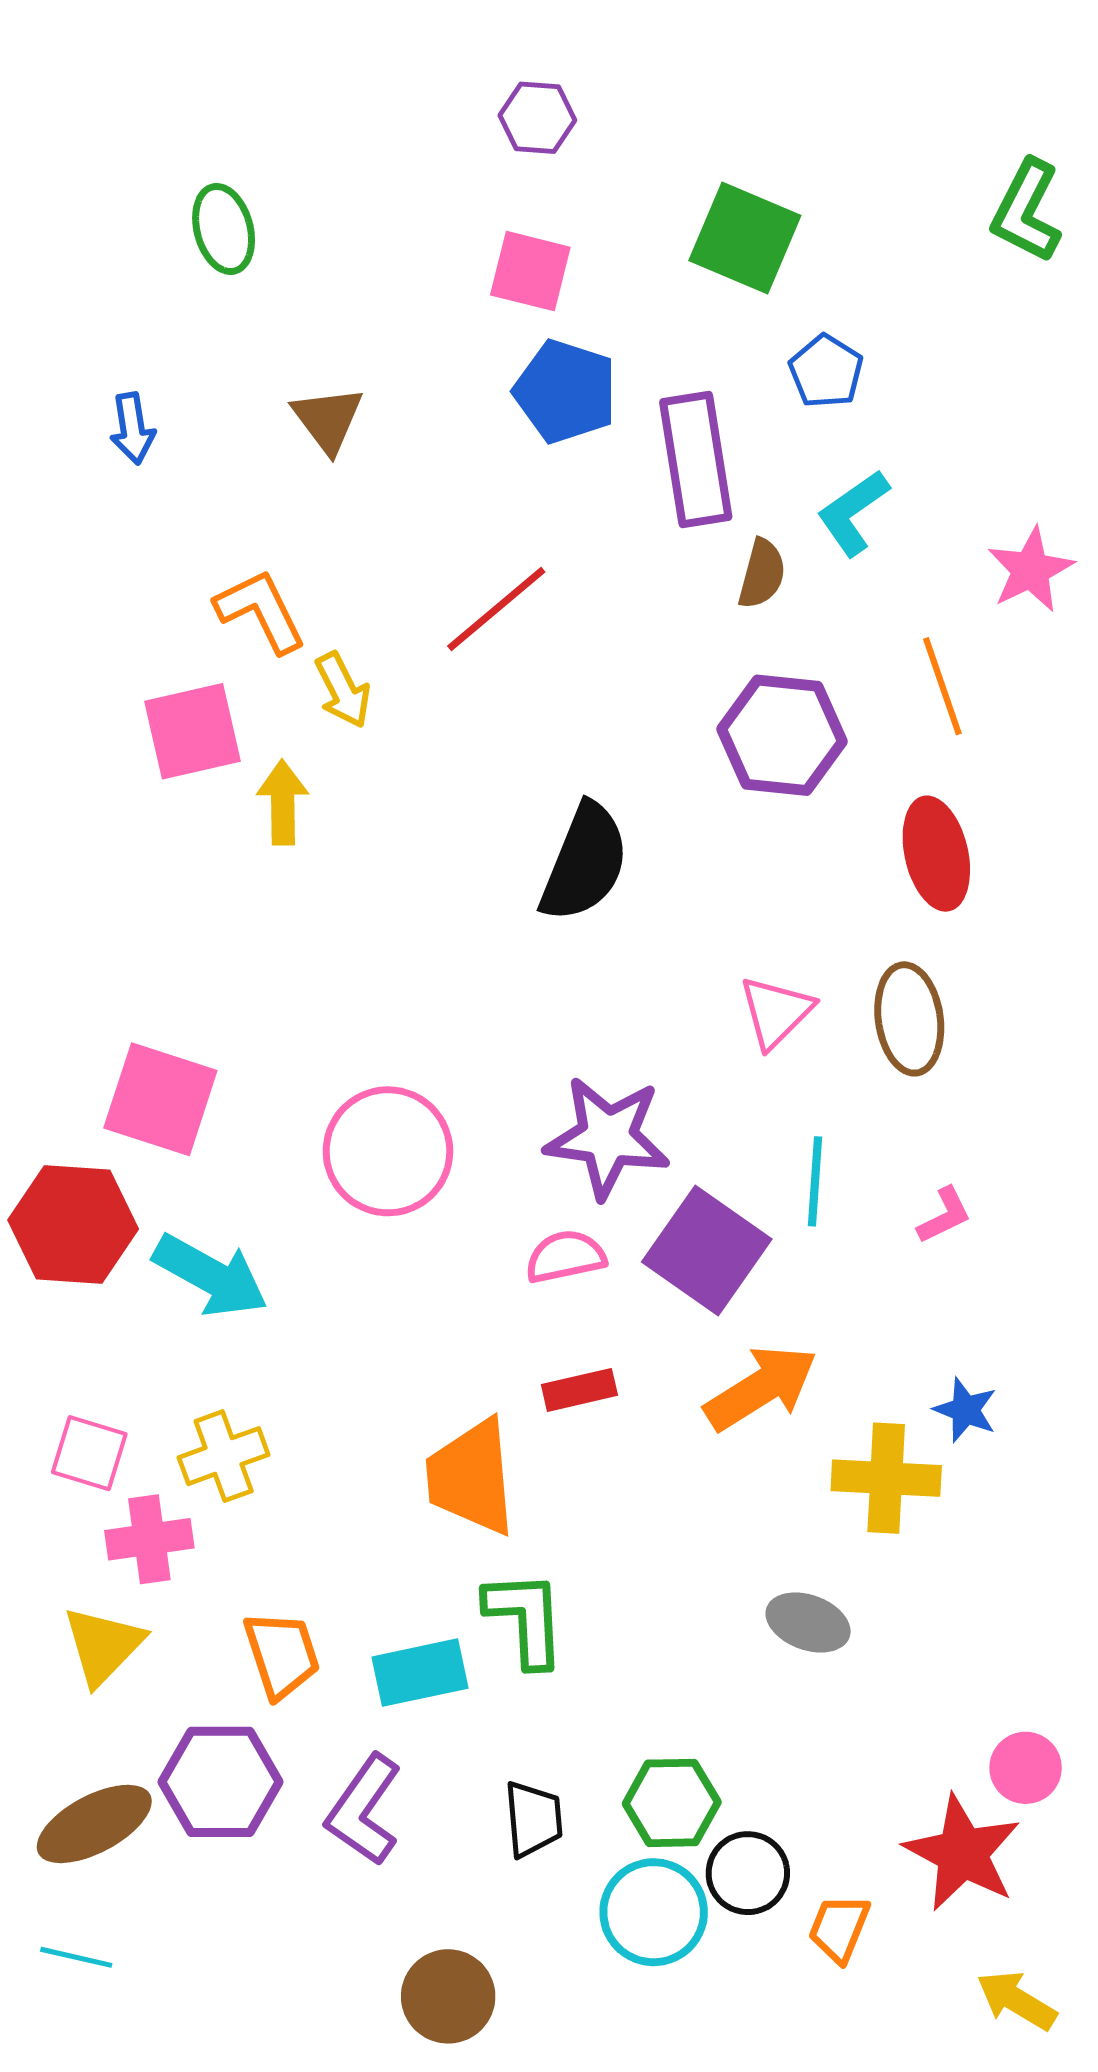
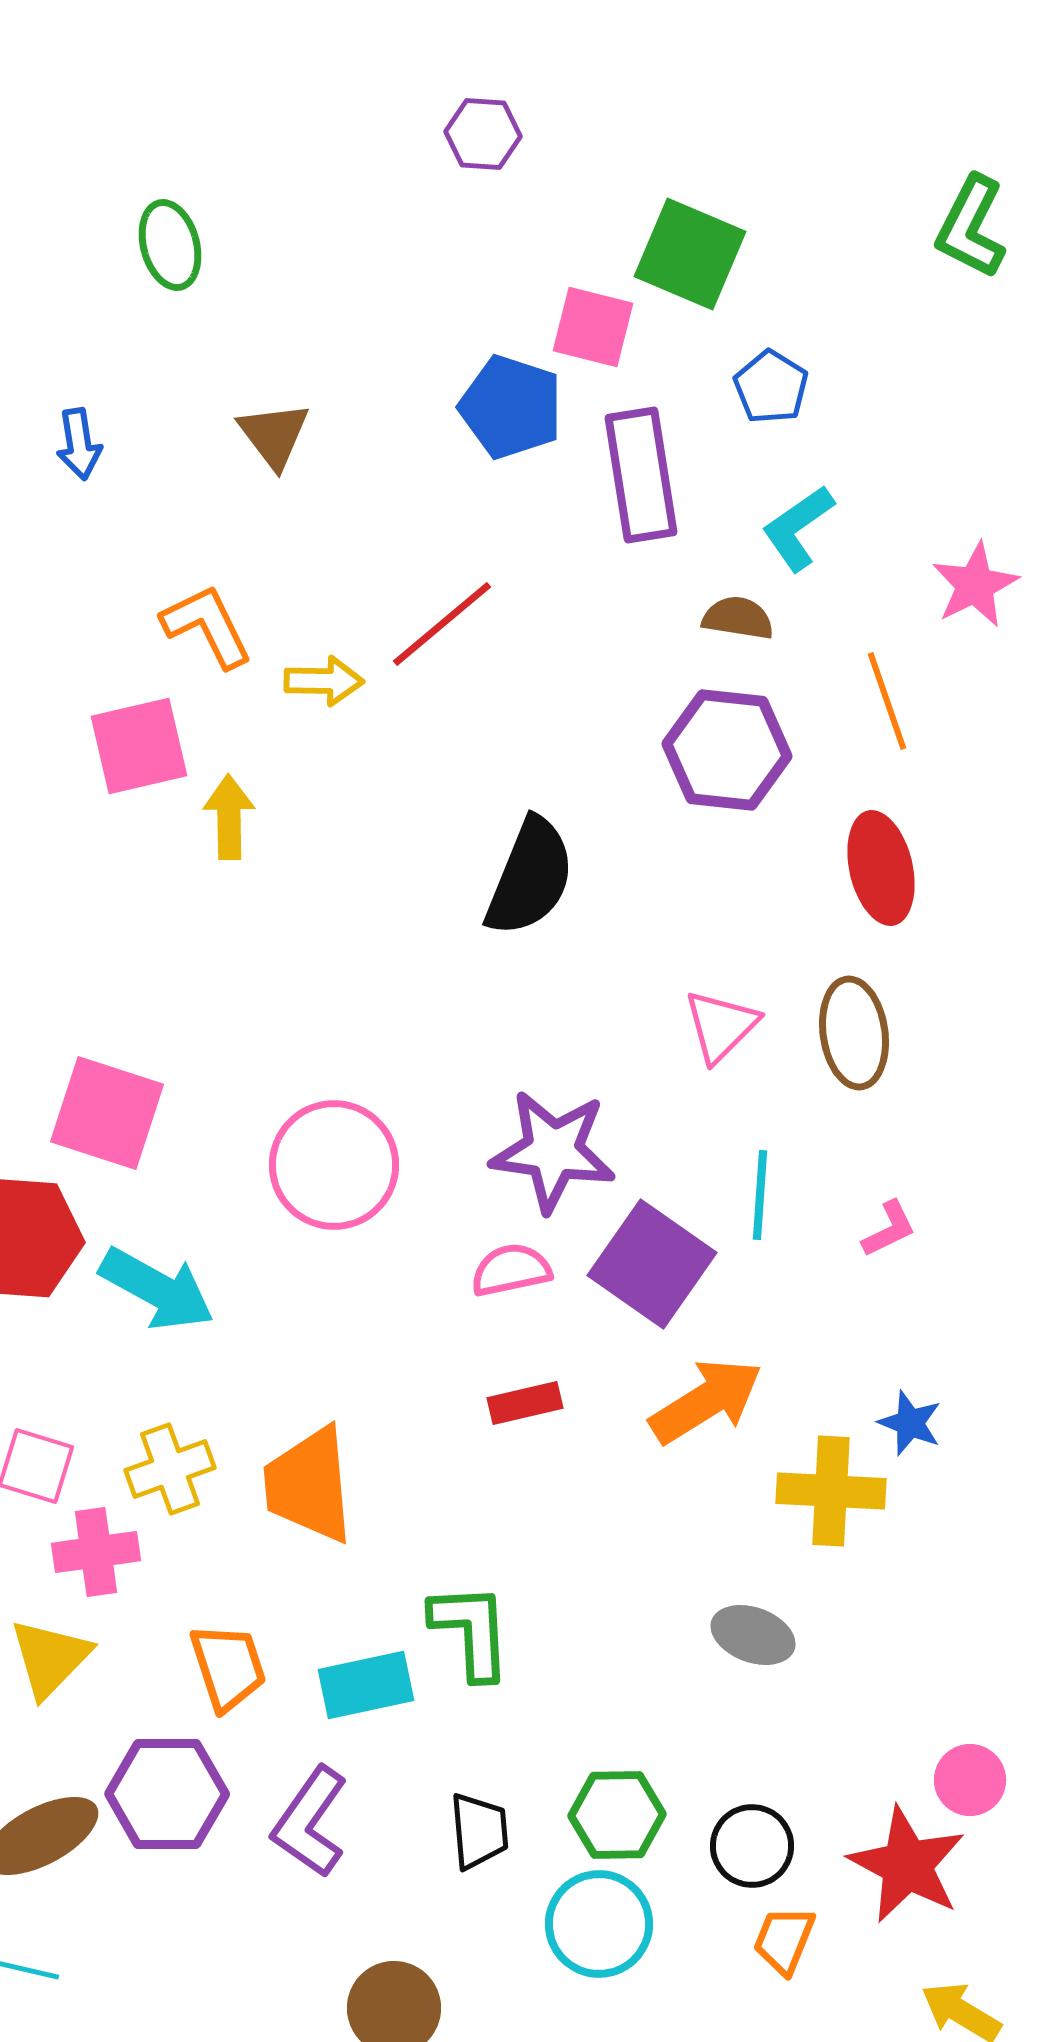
pink square: (530, 271) -> (593, 327), moved
brown semicircle: (762, 574) -> (738, 618), moved, turned -96
yellow arrow: (343, 690) -> (324, 681), moved, turned -62
orange trapezoid: (471, 1477) -> (309, 1485), moved
black circle: (748, 1873) -> (752, 1846), moved

